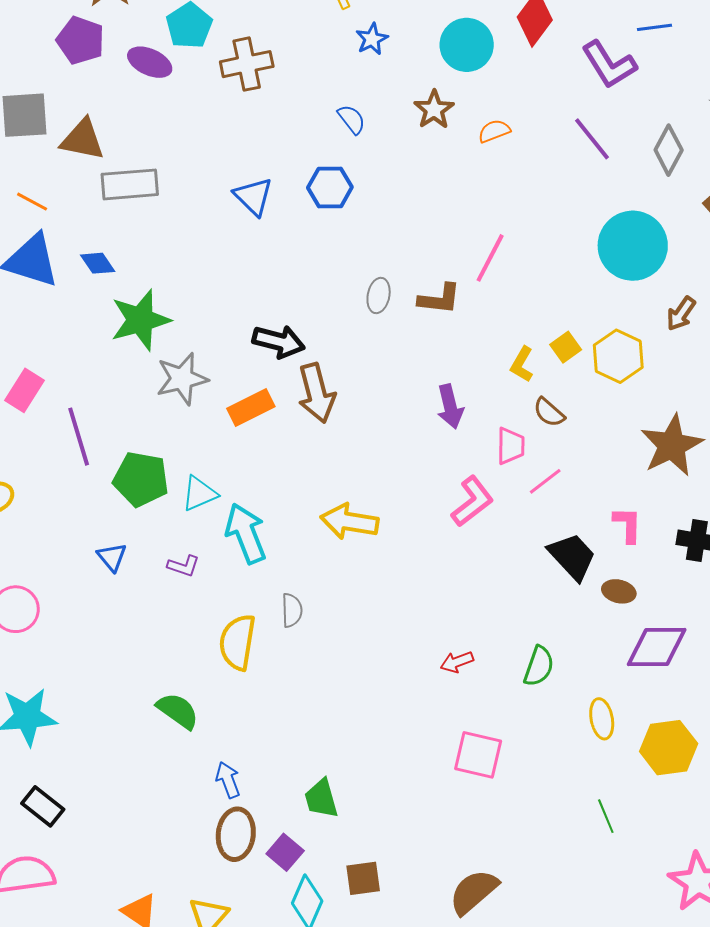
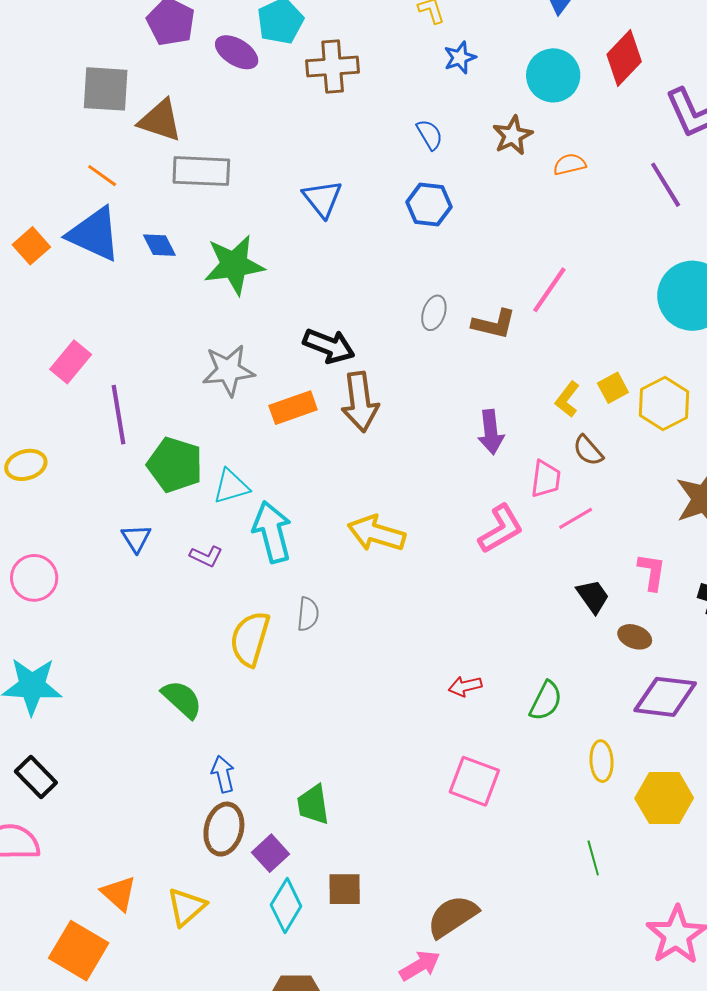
blue hexagon: (330, 187) -> (429, 204), moved
green star: (140, 320) -> (234, 265), moved
black trapezoid: (572, 556) -> (593, 596), size x0.7

